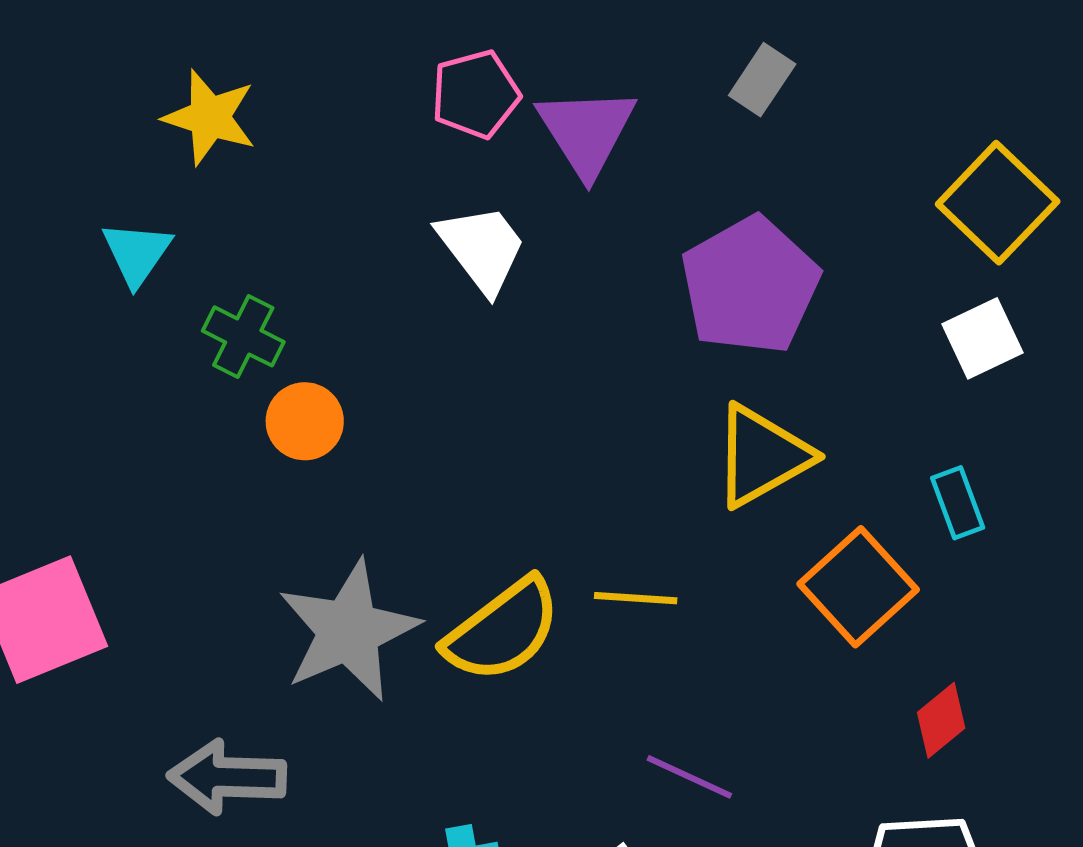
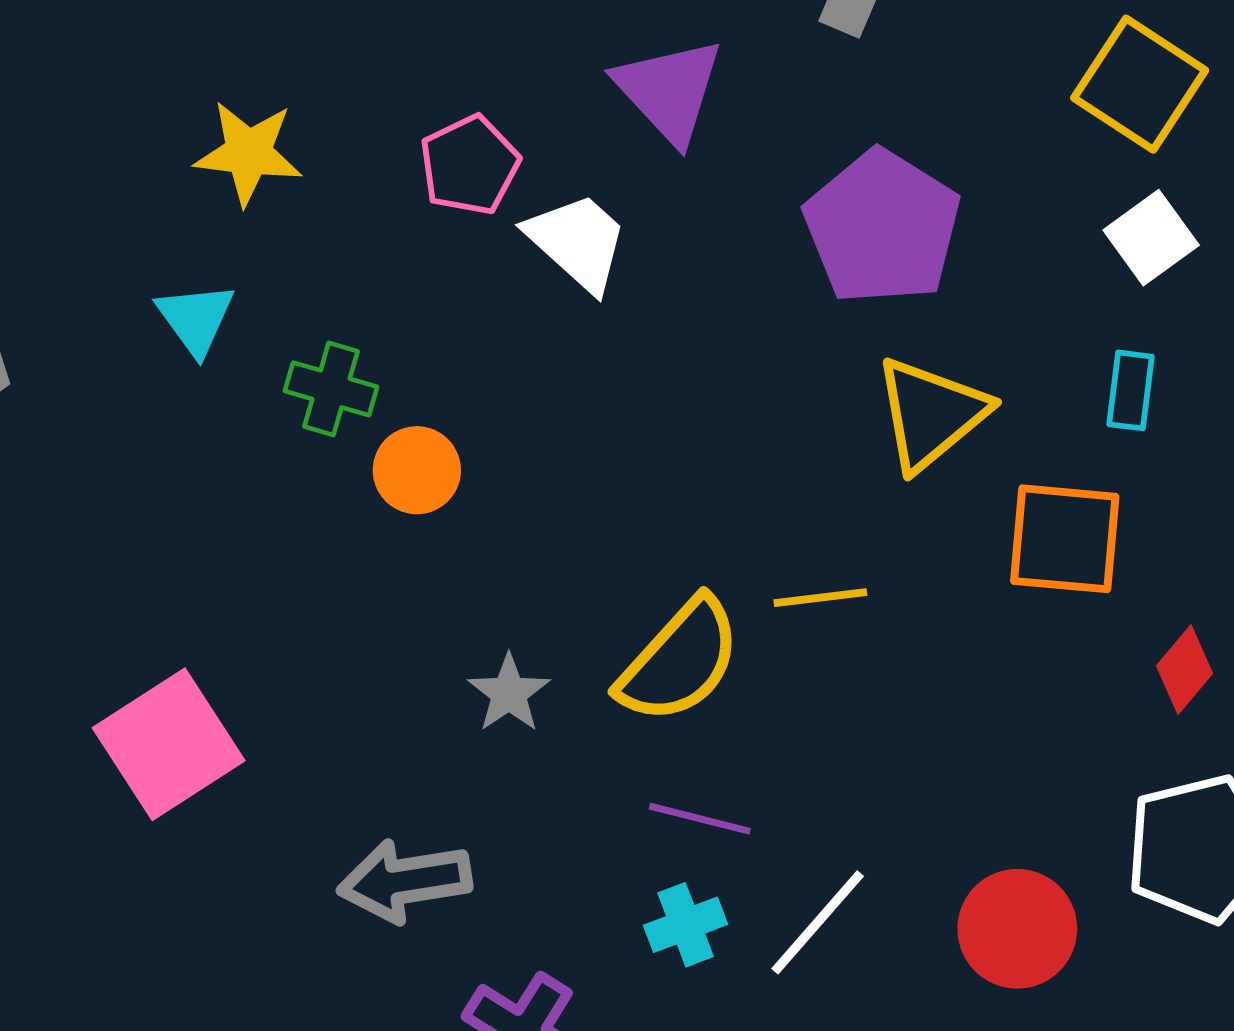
pink pentagon: (476, 94) -> (470, 165), moved
cyan rectangle: (958, 503) -> (1130, 390), moved, turned 38
orange square: (858, 587) -> (1065, 539), turned -32
gray star: (349, 631) -> (509, 693), size x0.5
purple line: (689, 777) -> (700, 819), moved

